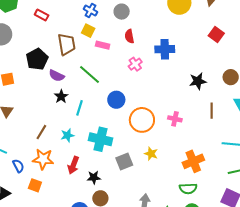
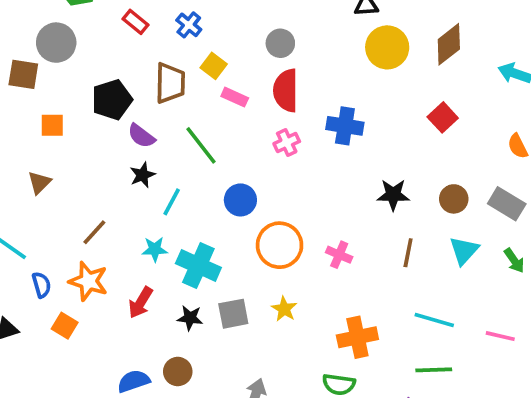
blue cross: (90, 11) -> (189, 25), moved
red semicircle: (129, 36) -> (286, 90), size x1.6
cyan star: (67, 135) -> (155, 249), moved
black star: (94, 177) -> (190, 318), moved

